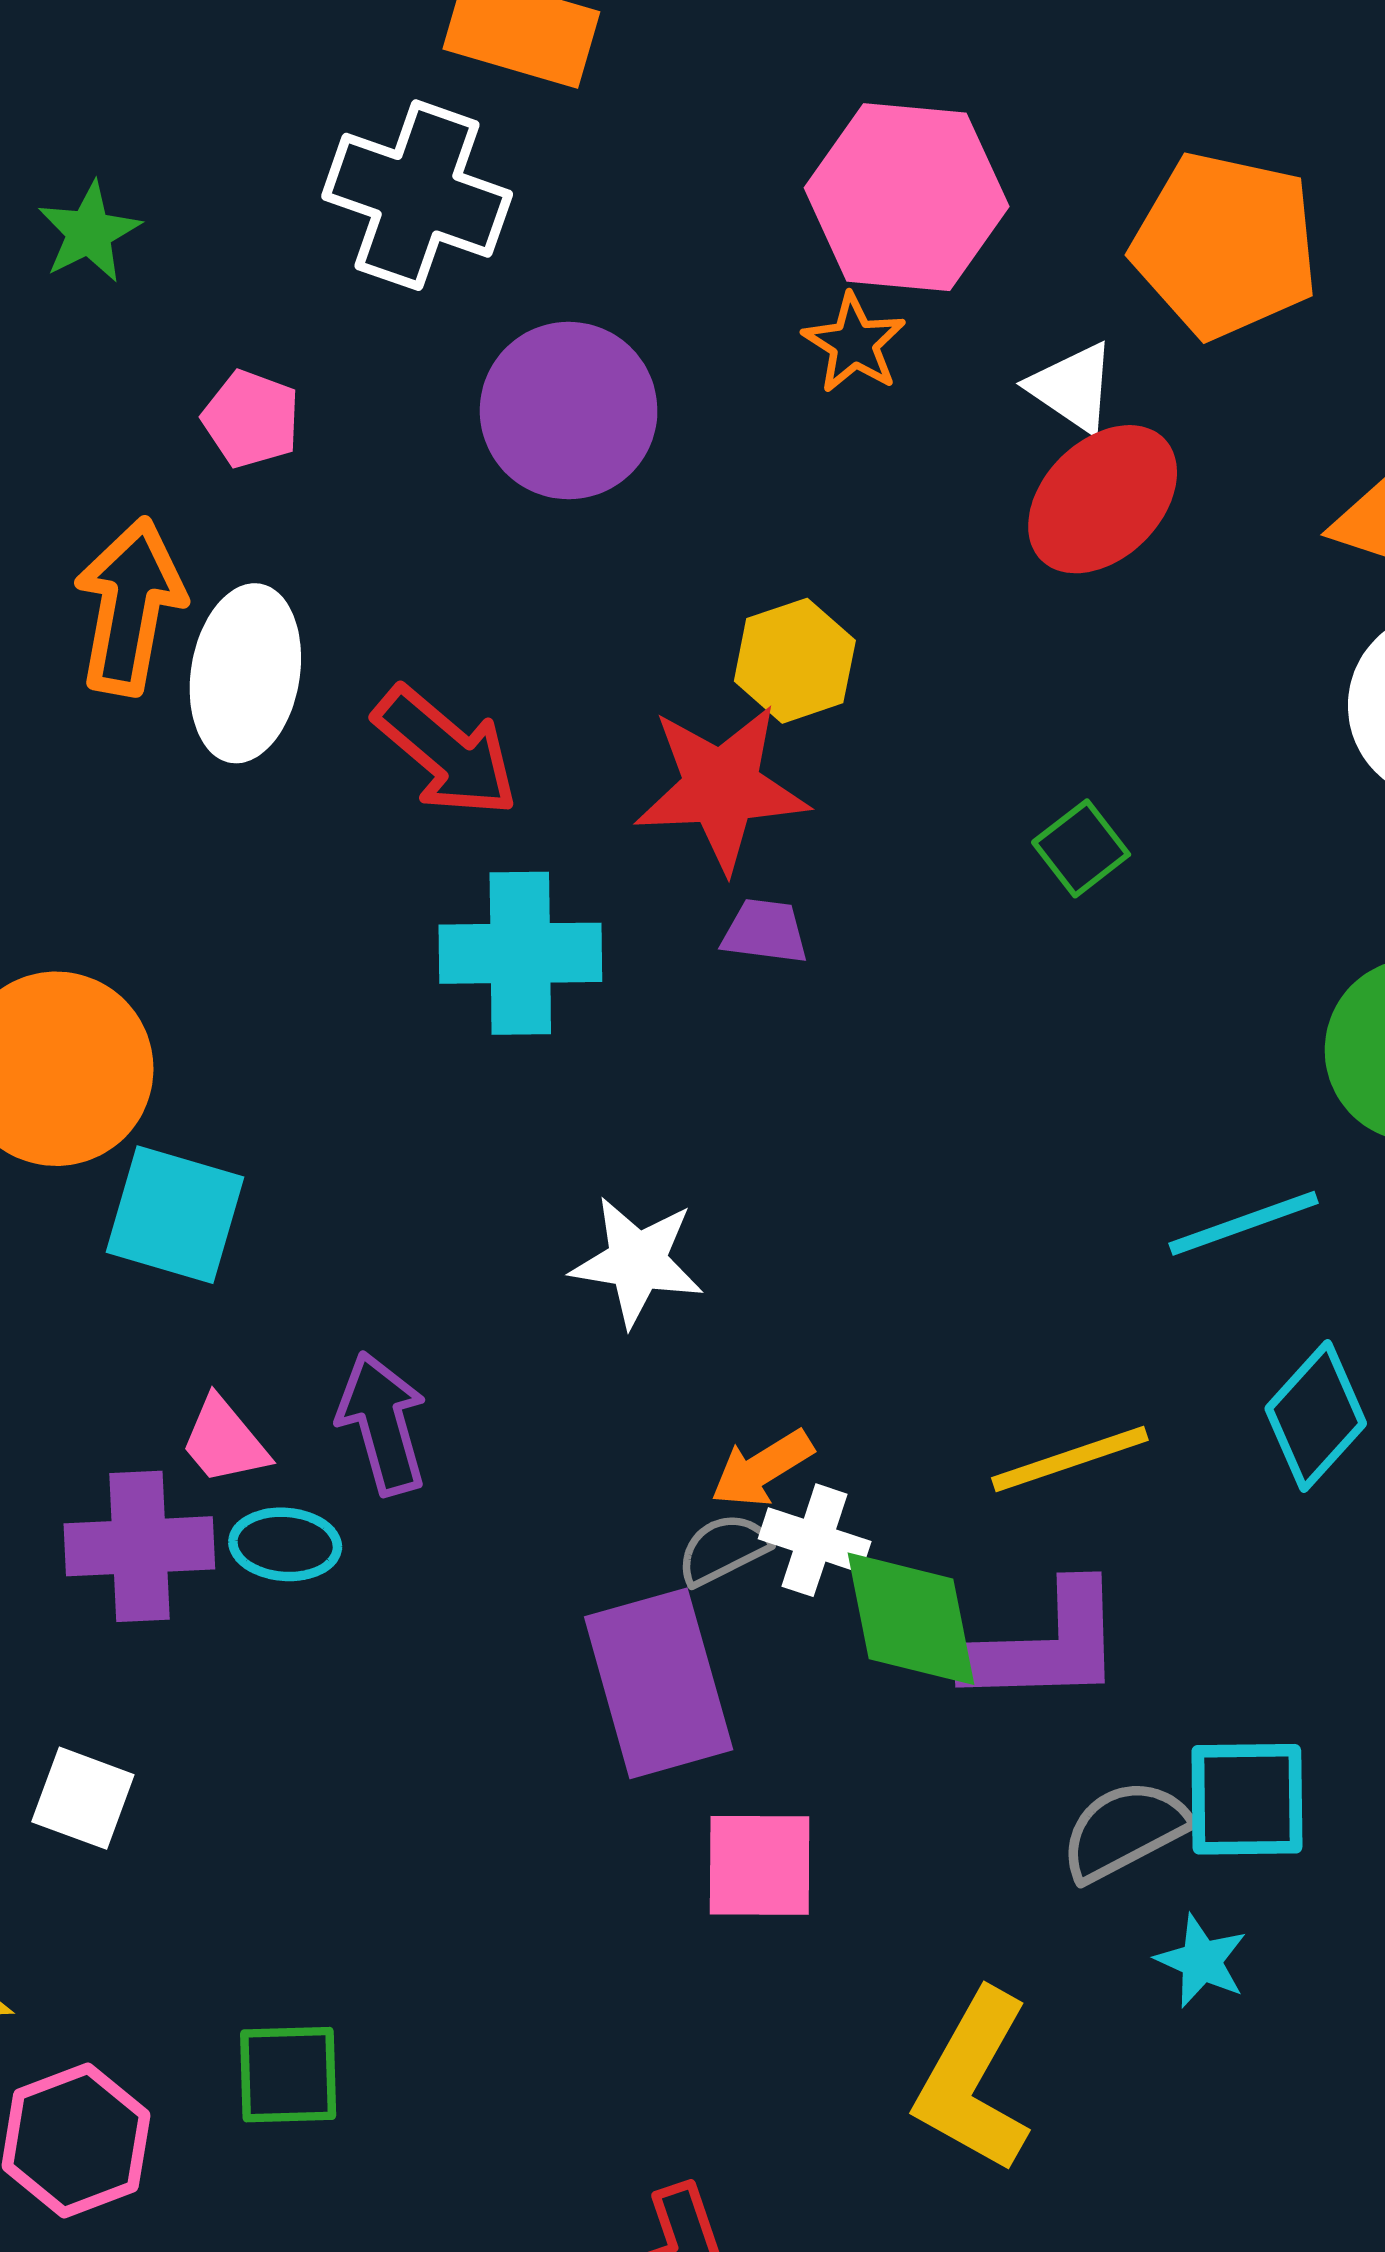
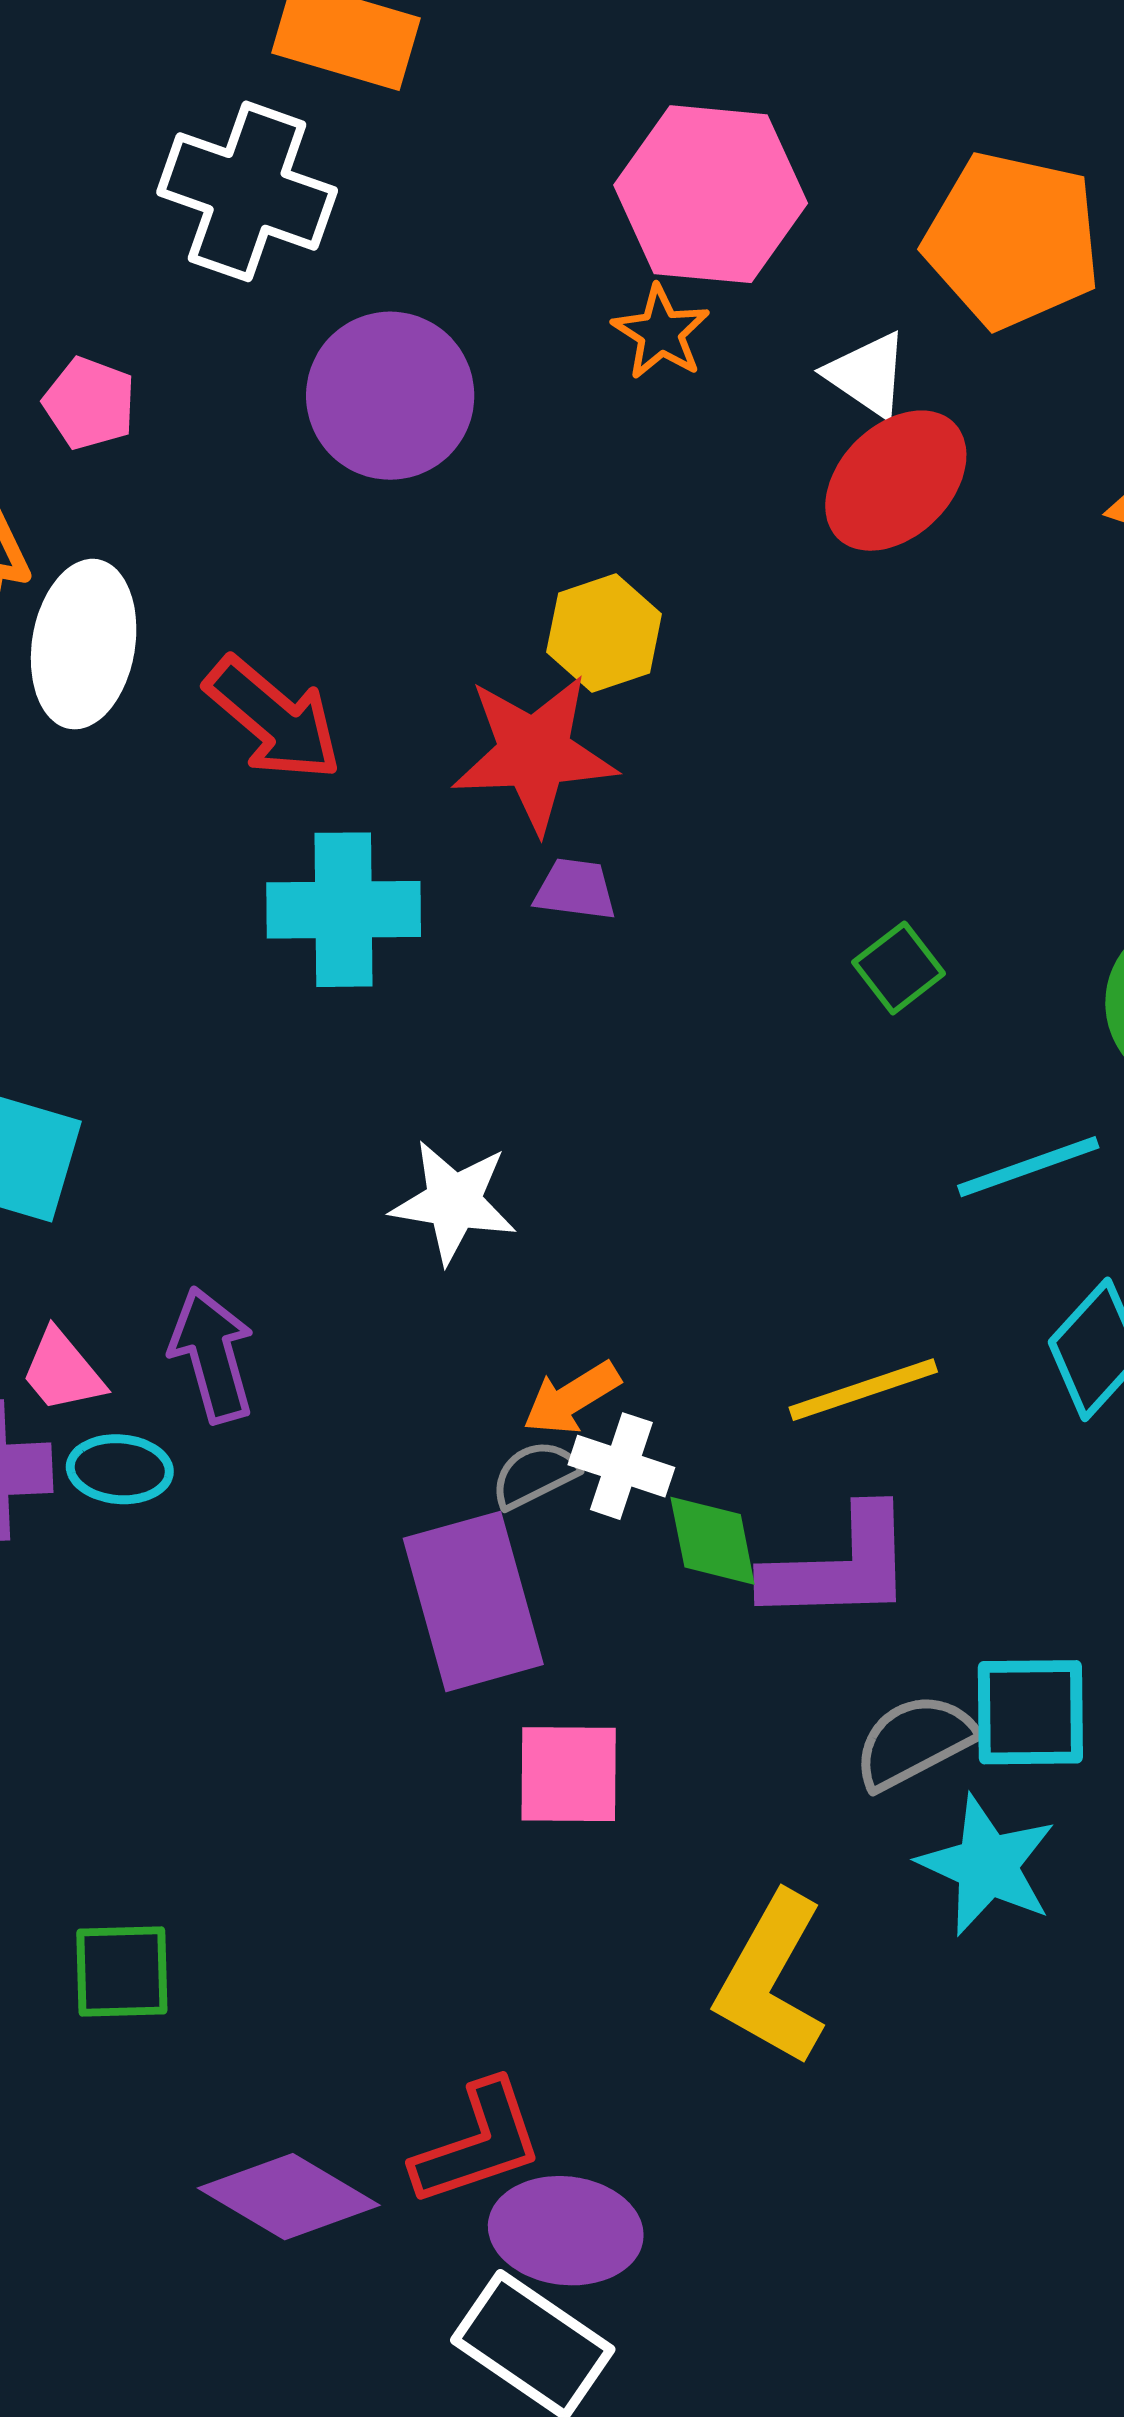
green square: (1081, 848) -> (899, 968), moved
green diamond: (911, 1619) -> (713, 1541), size x0.7
cyan star: (1201, 1961) -> (987, 1865), size x1.6

